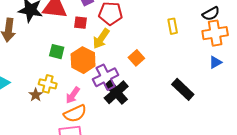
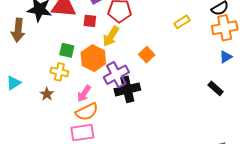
yellow rectangle: (173, 26) -> (182, 22), turned 70
yellow cross: (48, 84) -> (59, 72), moved
black rectangle: (183, 89) -> (216, 88), moved, size x0.7
black cross: (116, 92) -> (127, 89), turned 30

